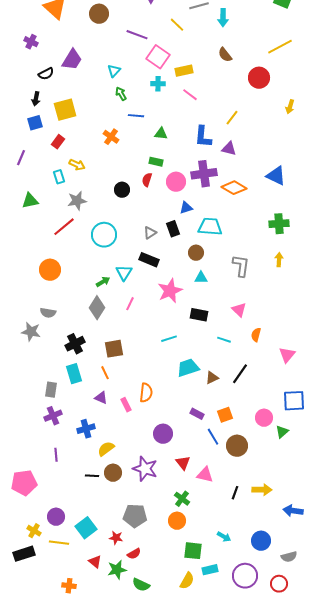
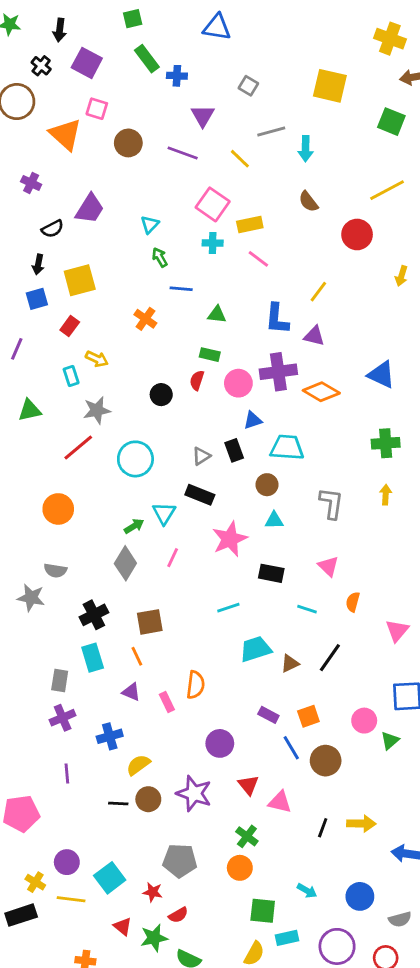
purple line: (137, 35) -> (183, 153), moved

